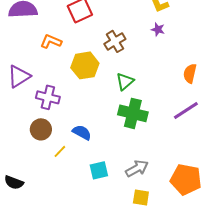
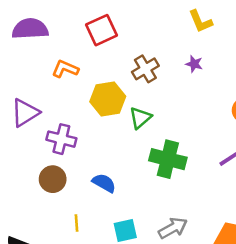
purple star: (158, 29) -> (194, 64), moved
green triangle: (125, 81) -> (140, 118), moved
yellow line: (60, 151) -> (76, 223), moved, turned -48

